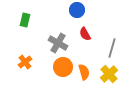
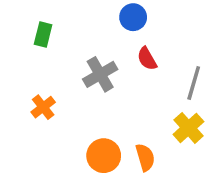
gray cross: (58, 43) -> (100, 74), turned 30
orange circle: (63, 67) -> (104, 156), moved
orange semicircle: (84, 72) -> (145, 157), moved

